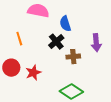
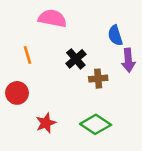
blue semicircle: (65, 24) -> (115, 35), moved
red star: (33, 73) -> (46, 123), moved

